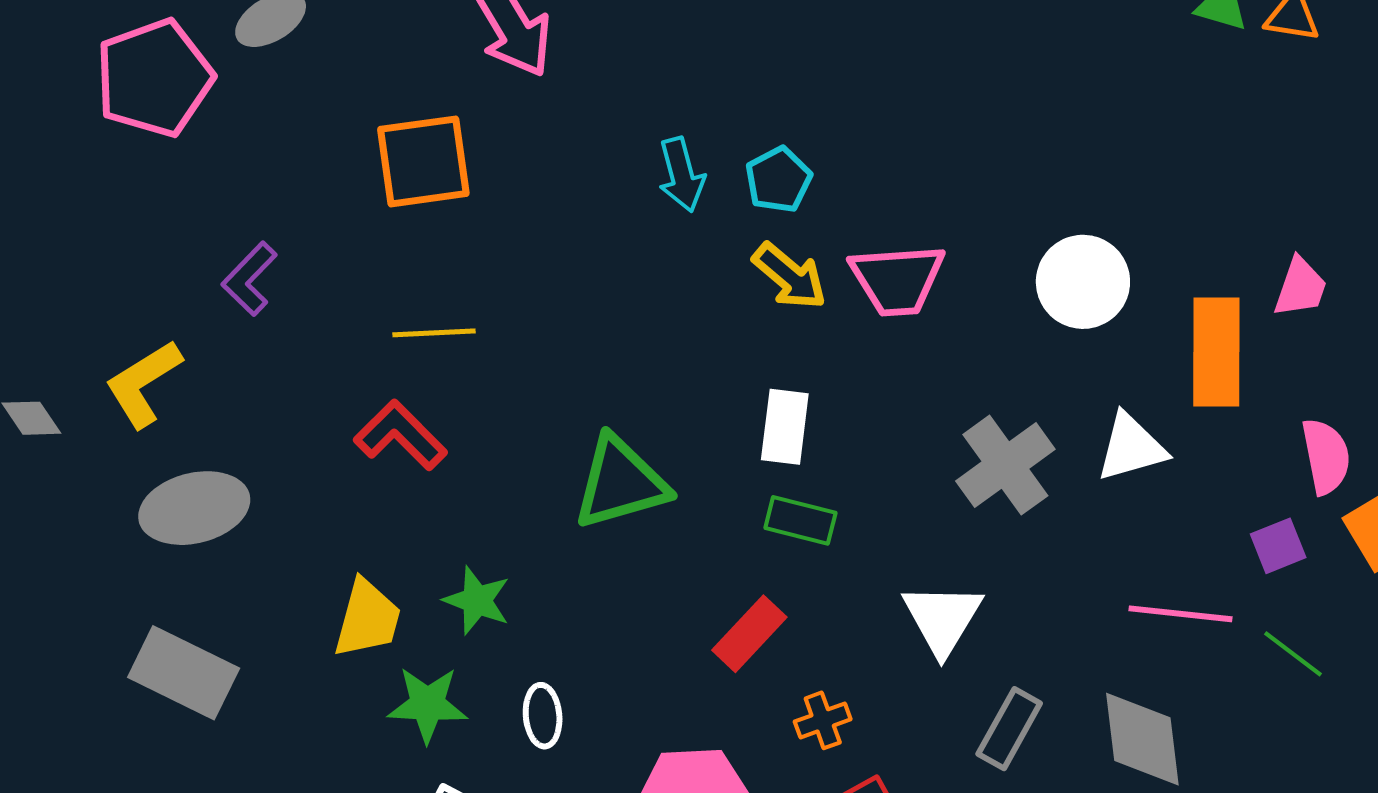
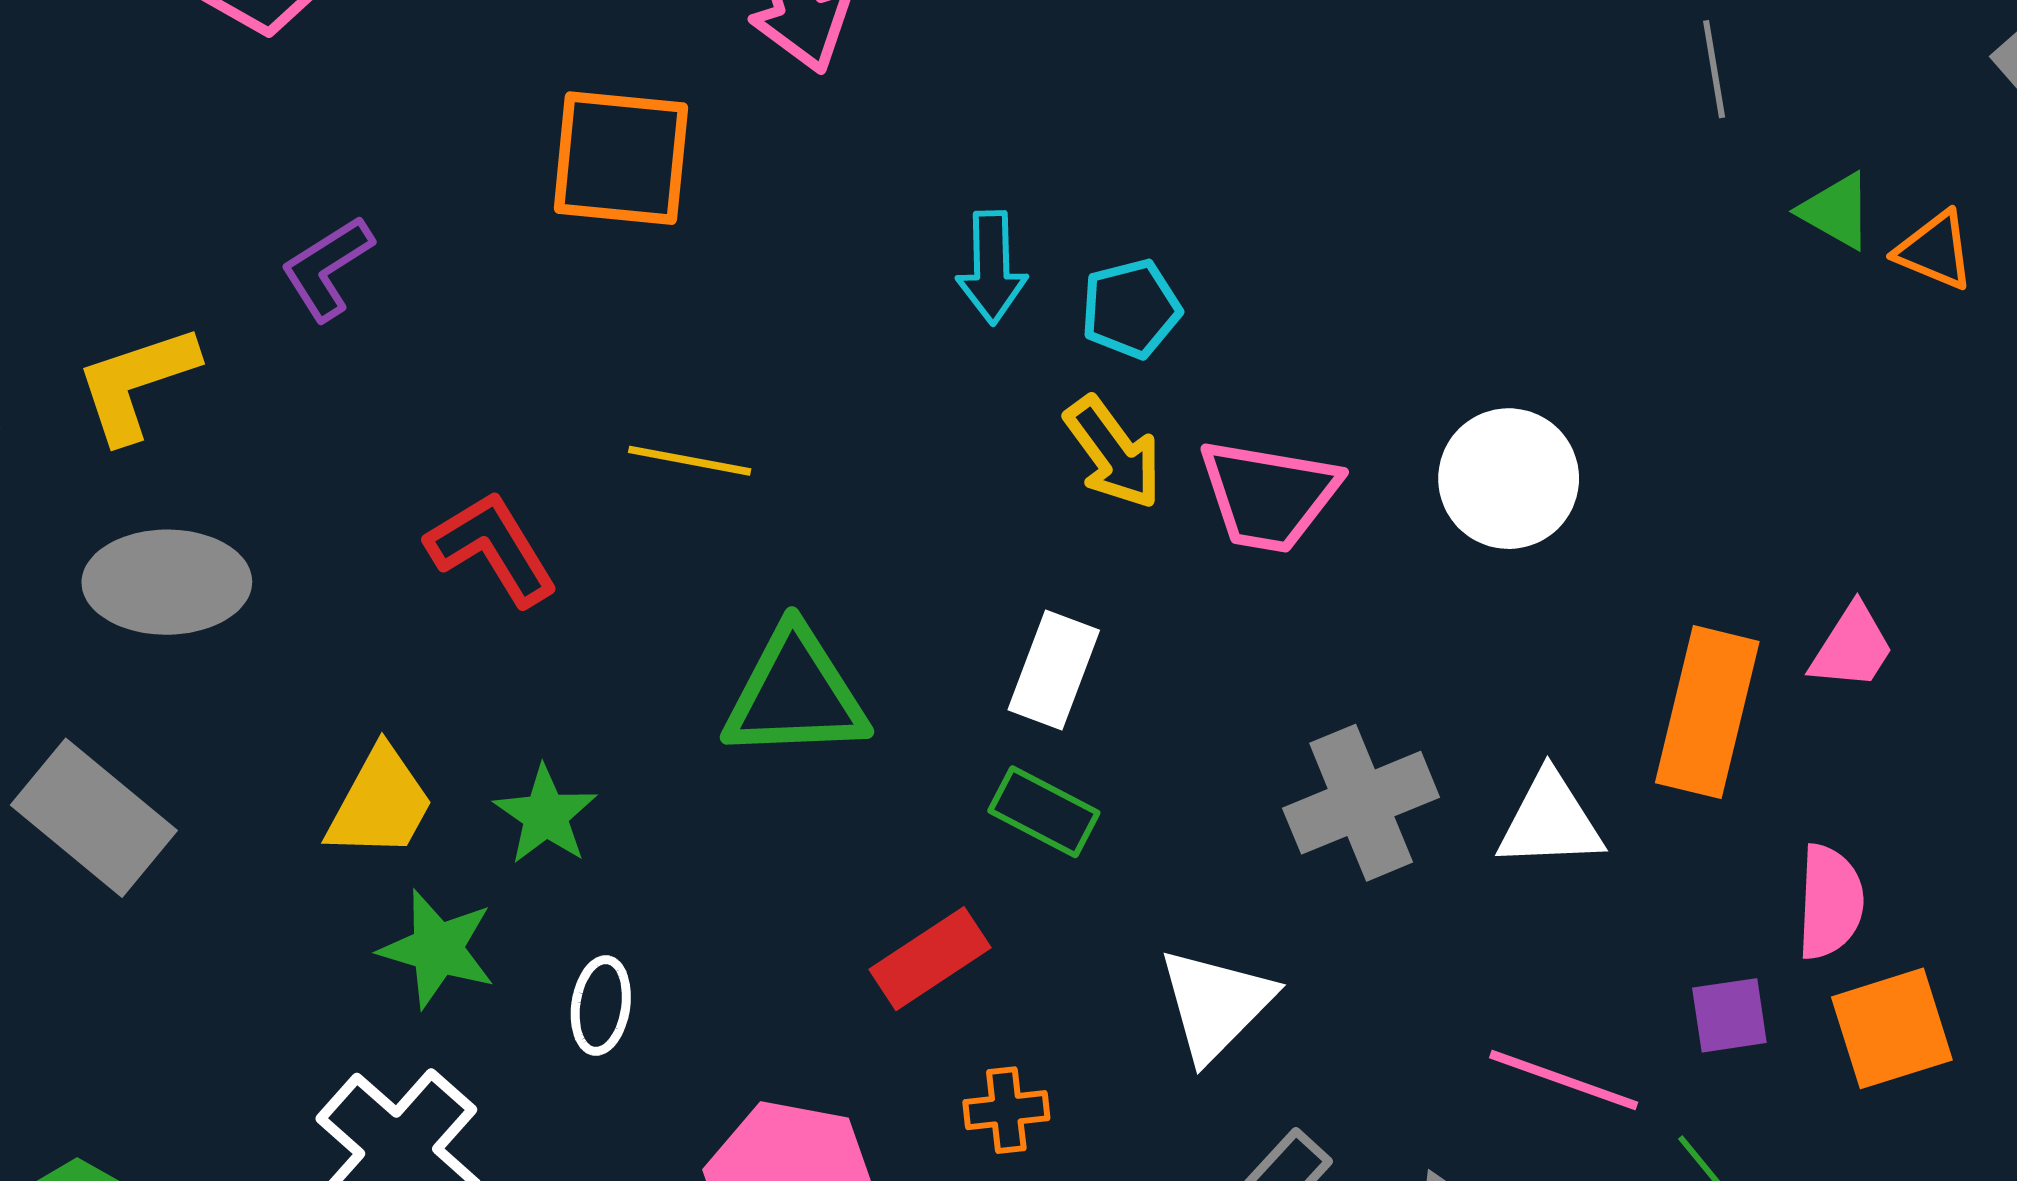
white circle: (1083, 282) -> (1509, 479), moved
yellow line: (434, 333) -> (690, 461), moved

